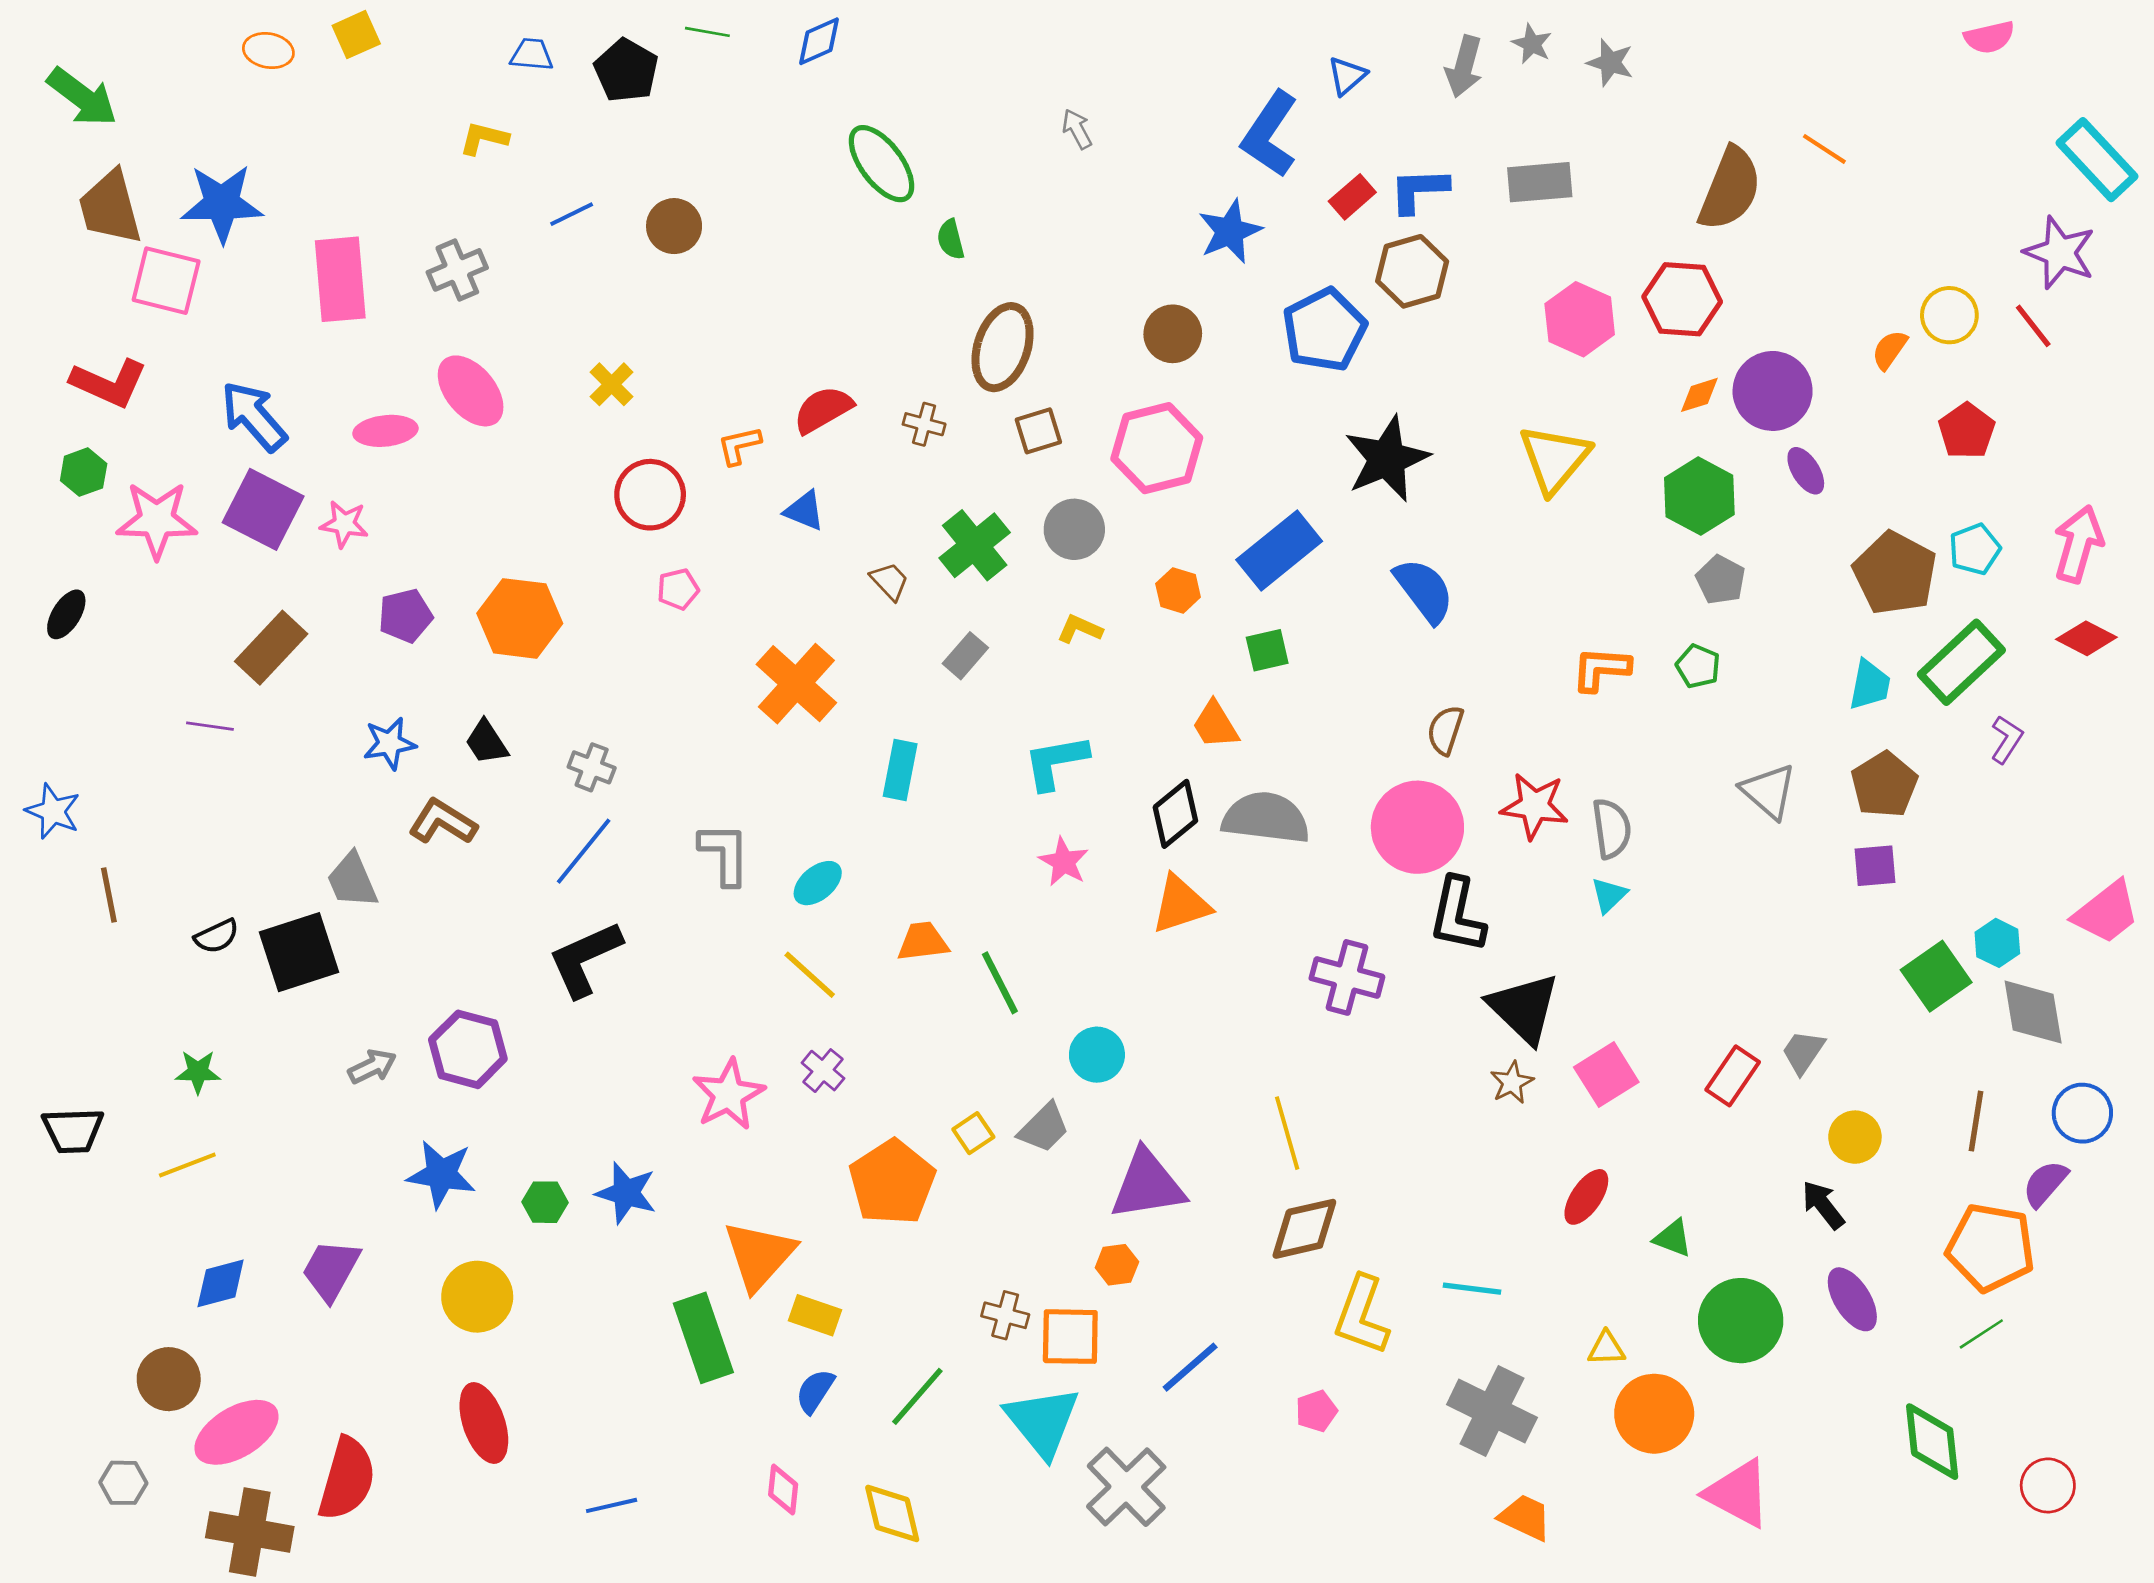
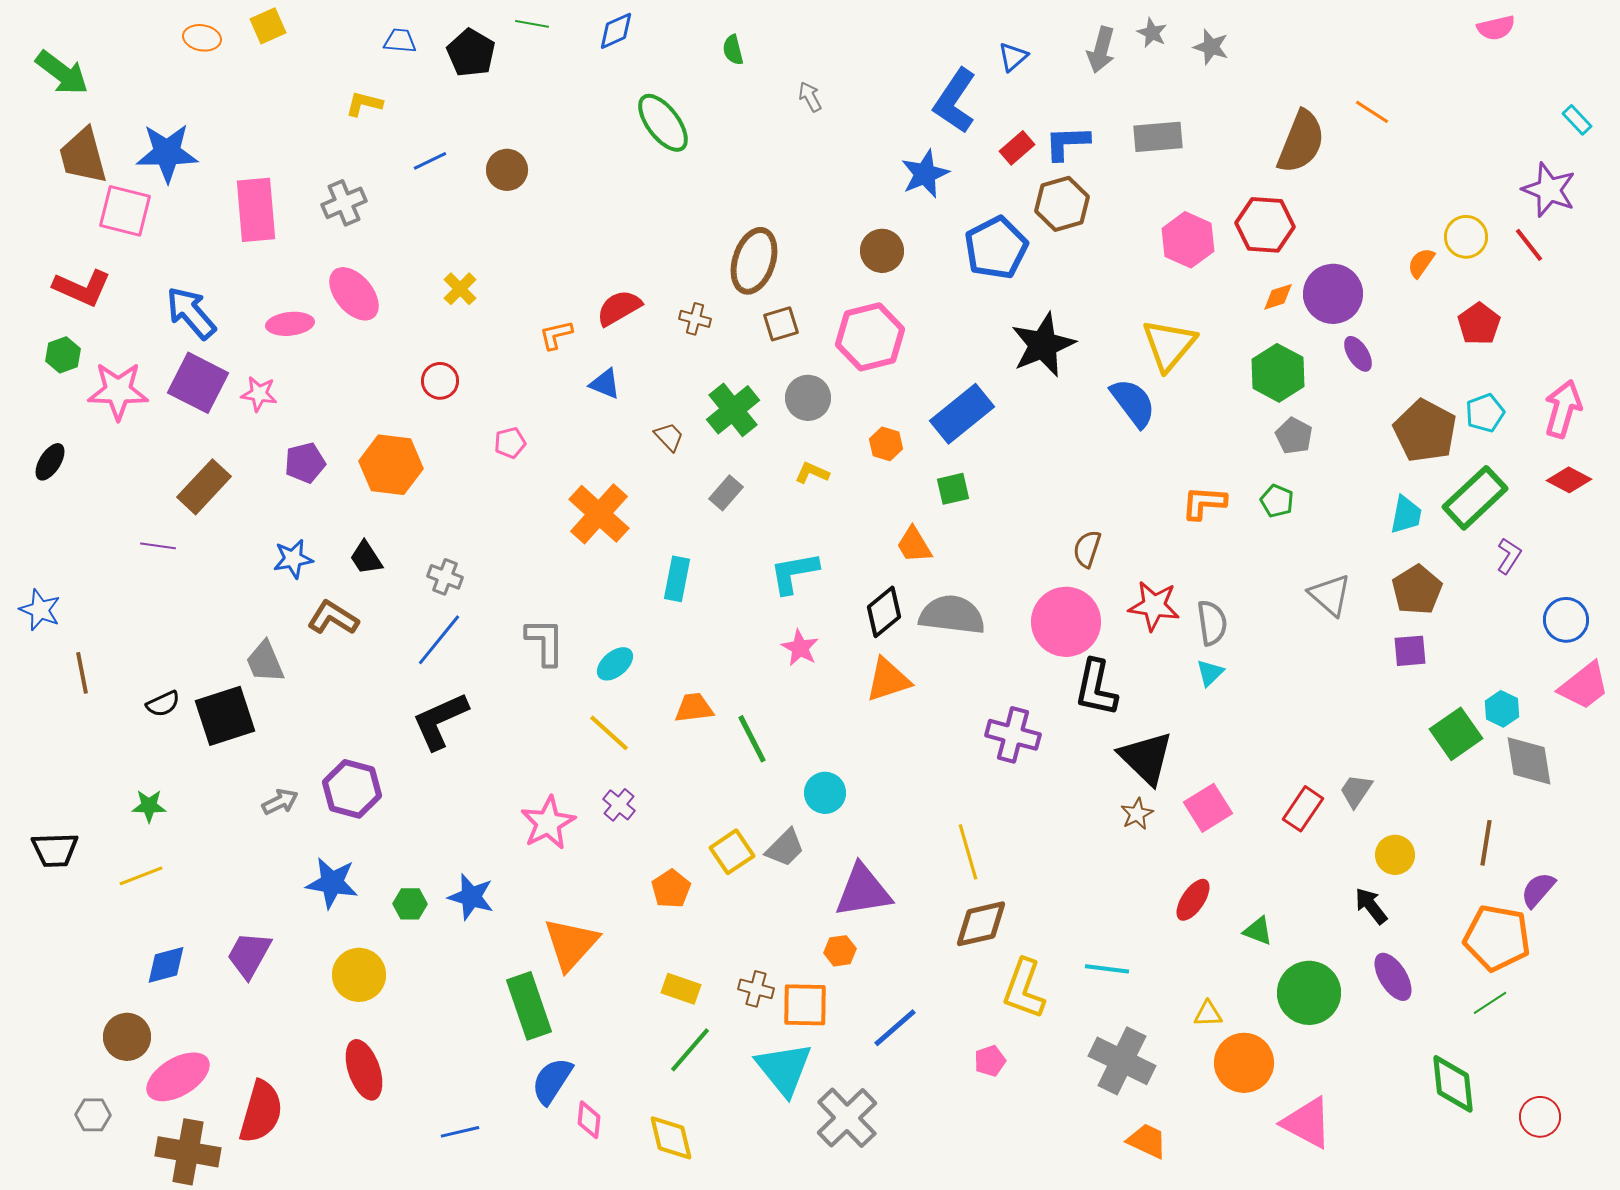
cyan rectangle: (2097, 160) -> (1577, 120), size x0.5
green semicircle: (951, 239) -> (733, 50), moved
red circle: (650, 495) -> (440, 381), moved, size x0.7
blue semicircle: (1424, 590) -> (1133, 403), moved
blue circle: (2082, 1113) -> (1566, 620), moved
yellow square: (973, 1133) -> (732, 852), size x1.4
orange pentagon: (892, 1182) -> (671, 889), size x0.6
yellow rectangle: (815, 1315) -> (681, 989), moved
blue semicircle: (815, 1391) -> (552, 1081), moved, size x1.4

